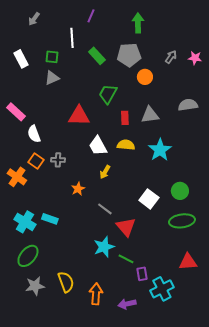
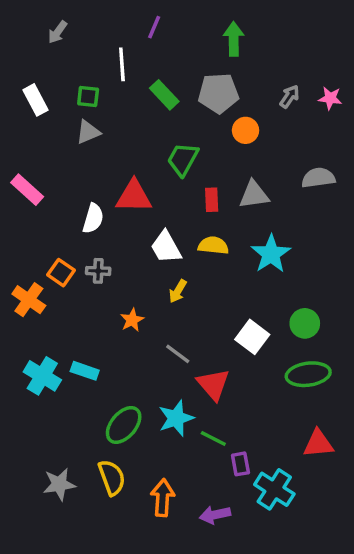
white semicircle: (34, 134) -> (93, 218), moved, turned -144
green ellipse: (28, 256) -> (124, 425), moved
cyan cross: (162, 289) -> (274, 489), turned -30

